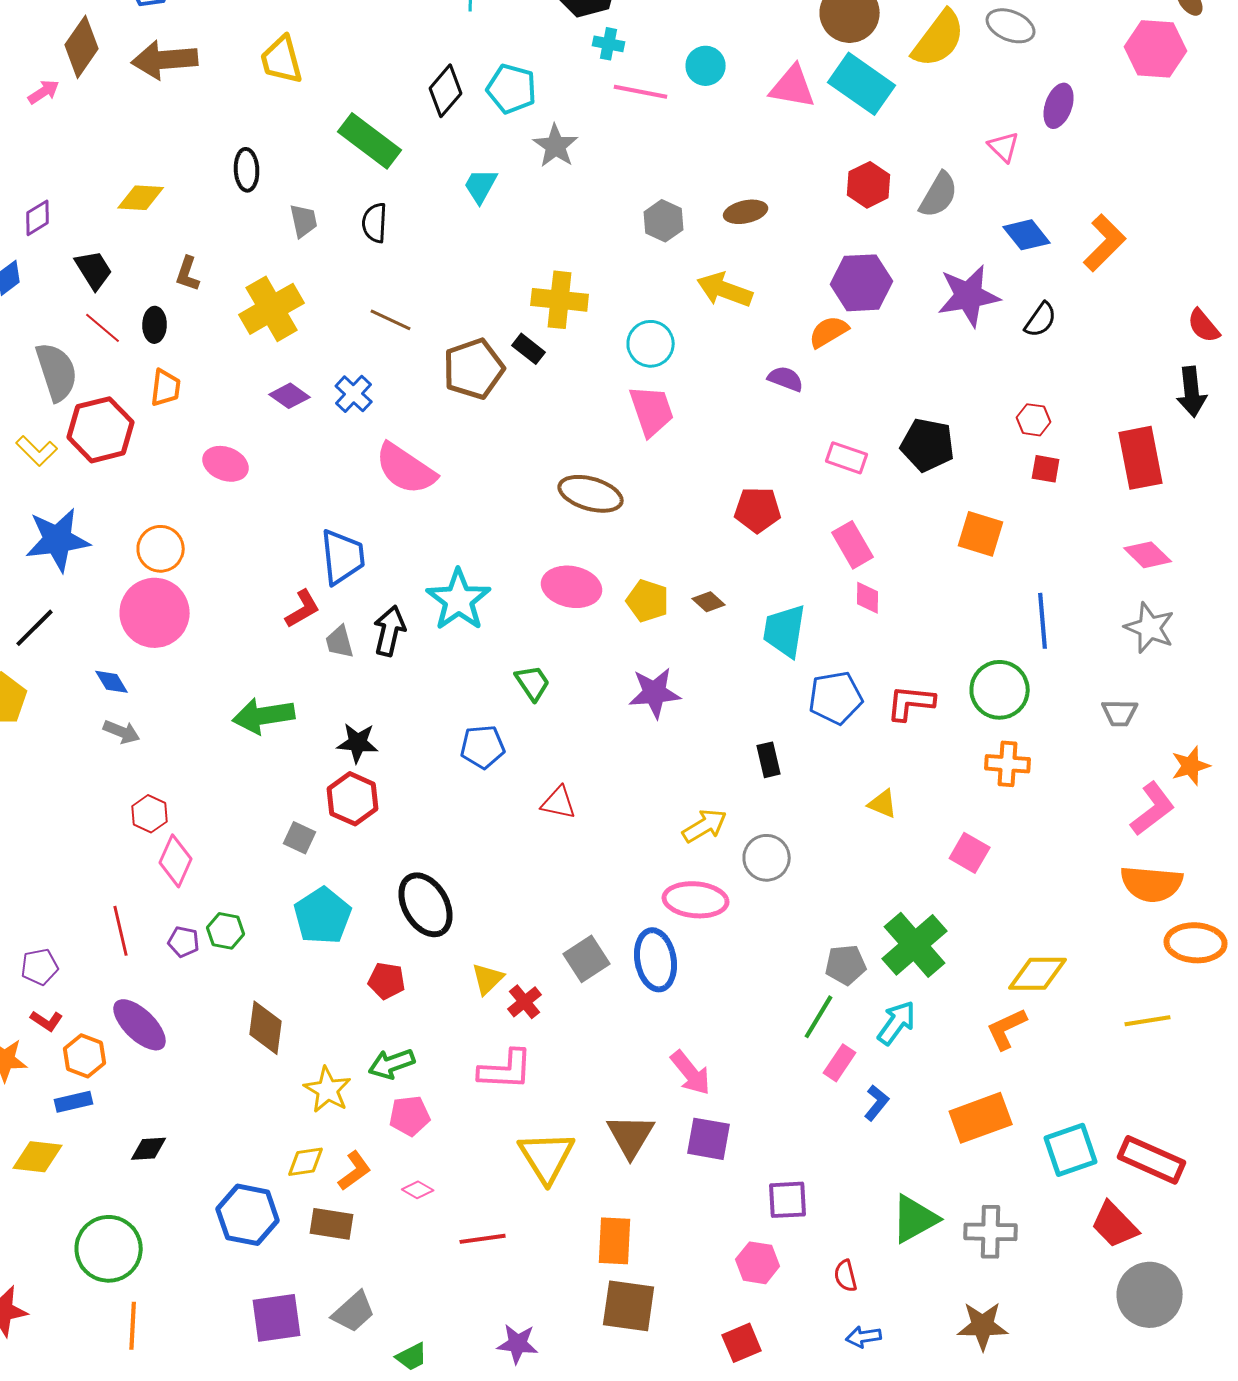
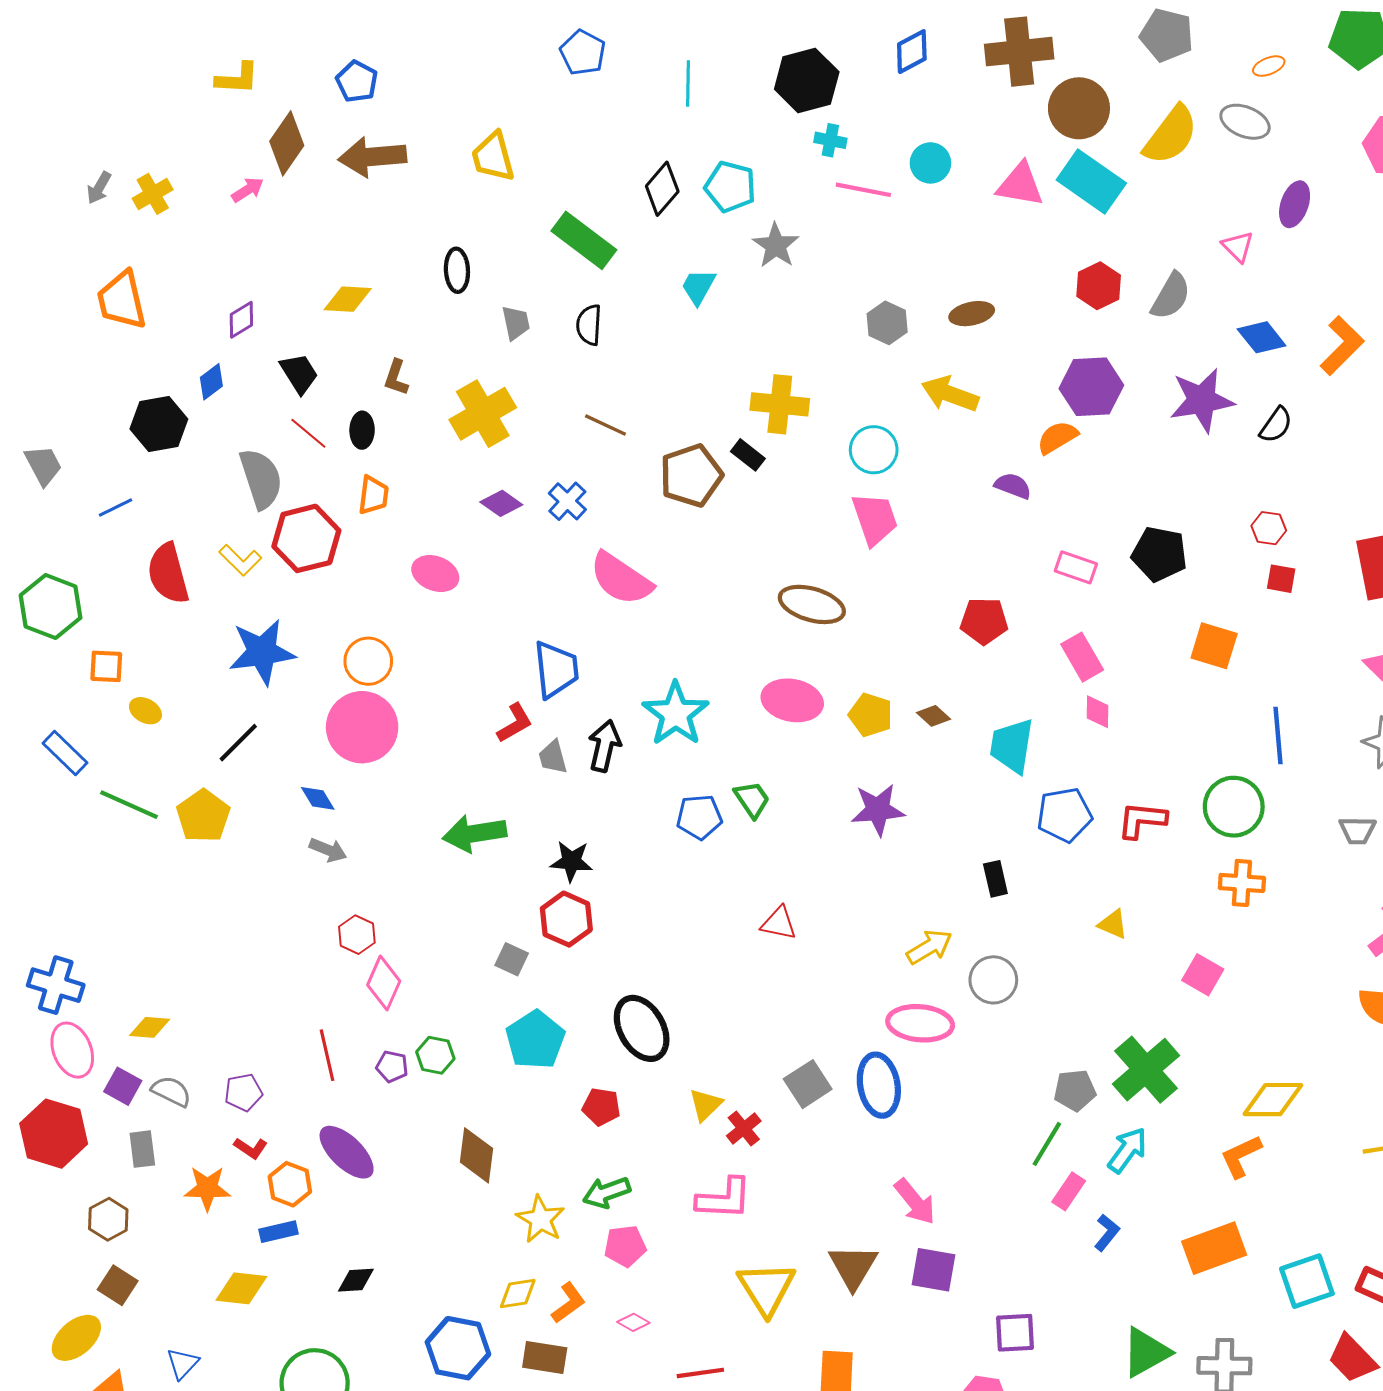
blue pentagon: (483, 747) -> (699, 817), moved

